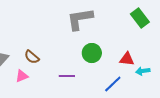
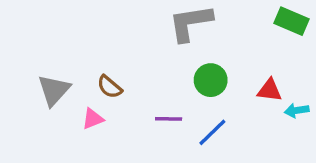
green rectangle: (140, 18) -> (292, 21), turned -30
blue line: (113, 84) -> (212, 132), moved

